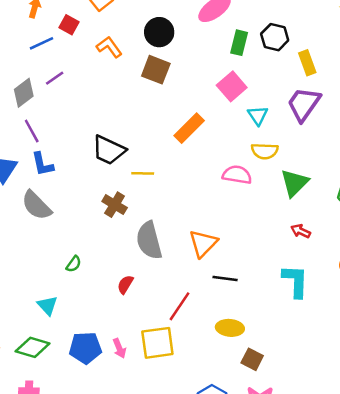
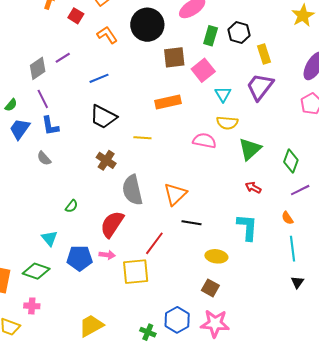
black circle: (159, 32) -> (147, 25), size x1.4
blue line: (41, 43) -> (99, 78), moved
brown square: (156, 70) -> (174, 57), moved, turned -30
orange rectangle: (189, 128) -> (168, 102), turned 30
yellow line: (143, 173) -> (142, 138), moved
gray semicircle: (36, 205) -> (44, 158), size x0.6
red semicircle: (125, 284) -> (112, 224), size x1.8
yellow ellipse: (230, 328) -> (216, 256), moved
blue pentagon: (85, 348) -> (80, 258), moved
pink arrow: (119, 348) -> (107, 255), moved, turned -63

